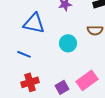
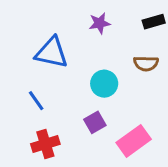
blue line: (24, 54) -> (36, 101), turned 32
purple square: (62, 87) -> (95, 122), moved

